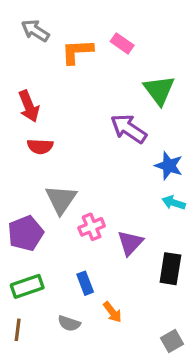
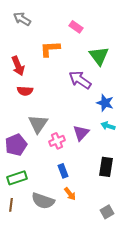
orange L-shape: (77, 51) -> (50, 49), moved
purple triangle: (130, 243) -> (81, 133), moved
blue rectangle: (85, 283) -> (63, 171), moved
gray semicircle: (69, 323) -> (43, 201), size x1.6

